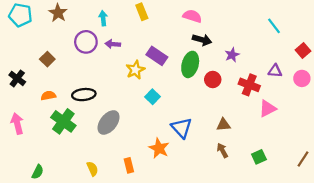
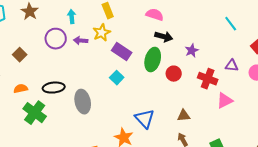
yellow star: (135, 70) -> (102, 33), moved
cyan square: (153, 97) -> (117, 78), moved
gray ellipse: (109, 122) -> (83, 102), moved, turned -50

